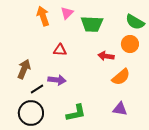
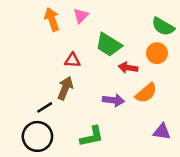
green trapezoid: (92, 24) -> (109, 45), moved, turned 30
brown arrow: (24, 69) -> (65, 88), moved
purple arrow: (57, 80) -> (114, 100), moved
purple triangle: (120, 109) -> (162, 132), moved

